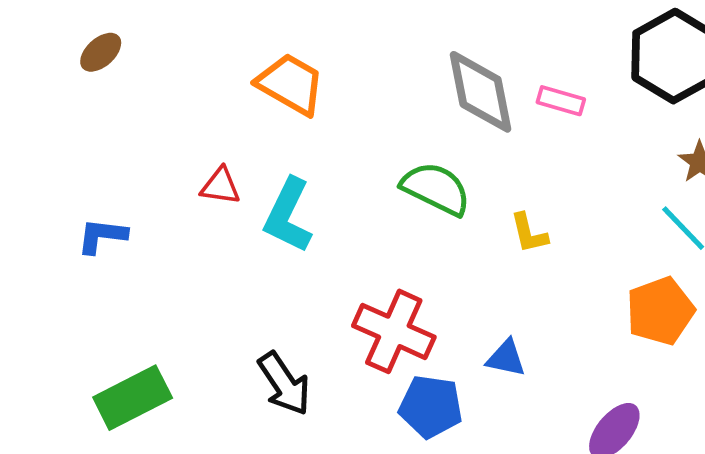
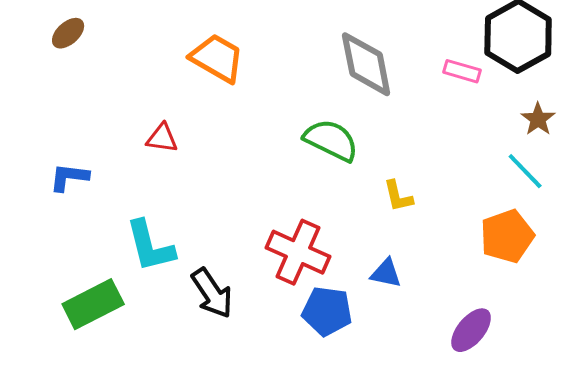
pink rectangle: (561, 101) -> (462, 71), moved
cyan L-shape: (288, 215) -> (150, 246), moved, turned -40
yellow L-shape: (529, 233) -> (398, 196), moved

